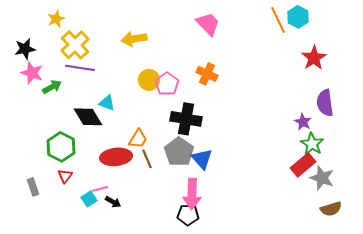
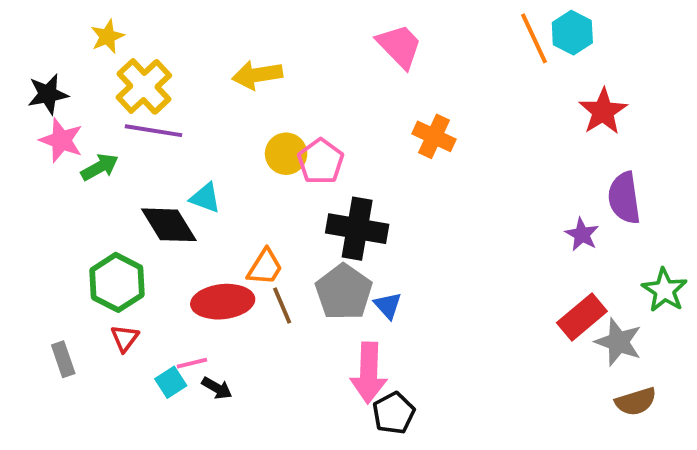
orange cross: (207, 74) -> (434, 136), moved
green star: (312, 144) -> (665, 290), moved
blue triangle: (202, 159) -> (388, 305), size x0.7
black pentagon: (188, 215) -> (394, 413), moved, turned -30

